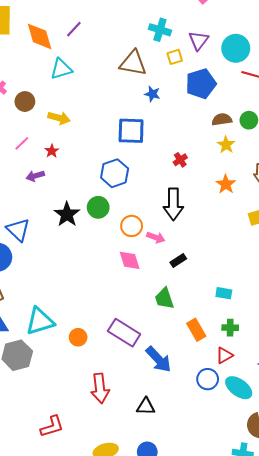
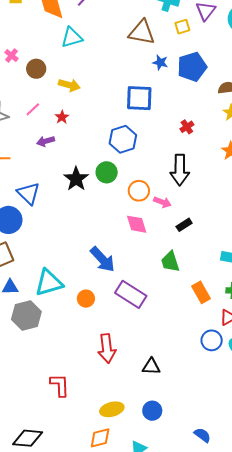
blue pentagon: (201, 84) -> (192, 67), moved
blue arrow: (159, 359) -> (103, 259), moved
red L-shape: (52, 426) -> (60, 385), turned -75

